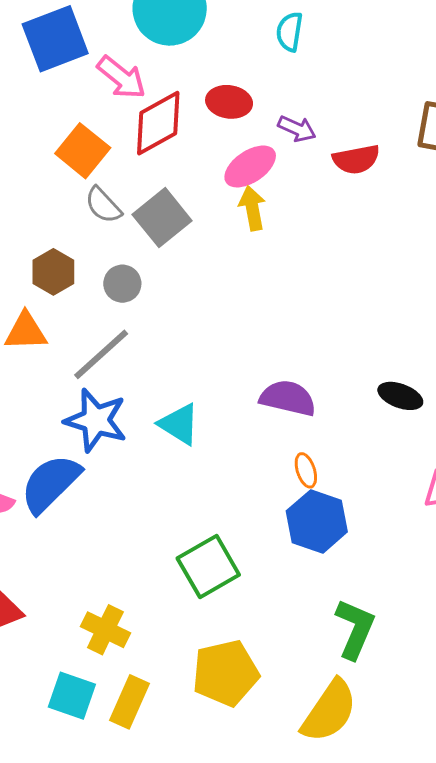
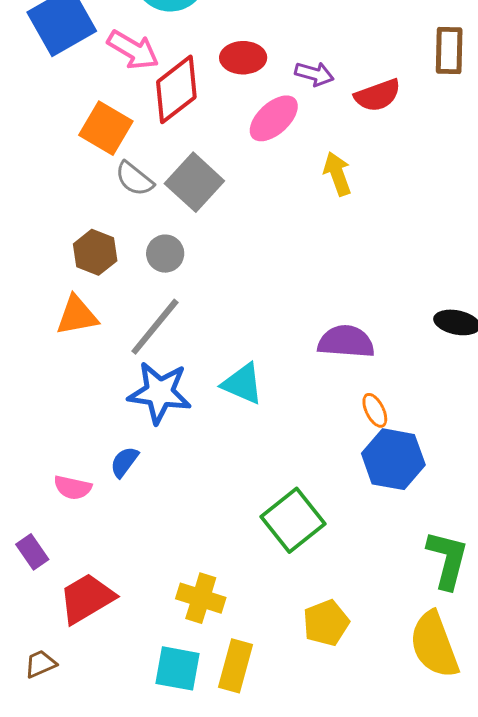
yellow arrow: (252, 208) -> (337, 174), moved
blue semicircle: (50, 484) -> (124, 462), size x0.5
yellow pentagon: (226, 673) -> (326, 623), size x0.7
yellow semicircle: (329, 711) -> (434, 645), turned 134

